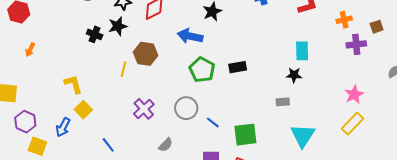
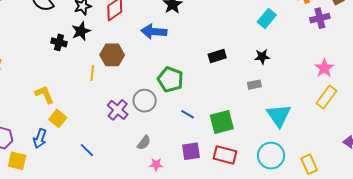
cyan rectangle: (302, 51) -> (267, 19), moved, turned 48
black rectangle: (238, 67) -> (217, 56), moved
green pentagon: (202, 70) -> (170, 79), moved
gray circle: (186, 108) -> (145, 101), moved

